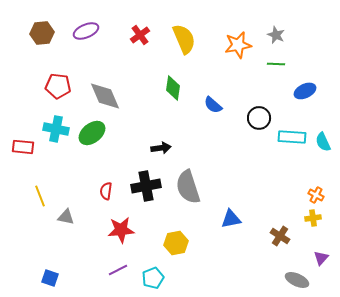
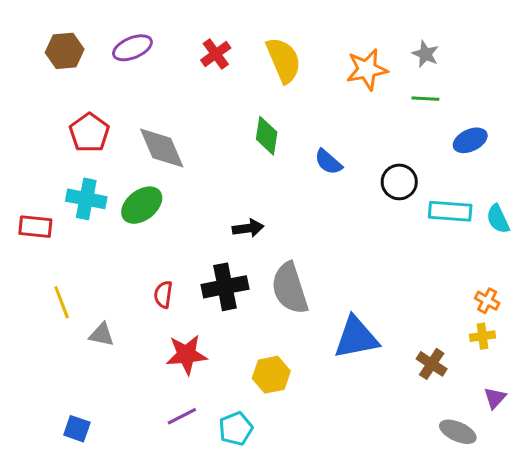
red pentagon: (58, 86) -> (89, 133), turned 30
blue triangle: (231, 219) -> (356, 338), size x1.5

